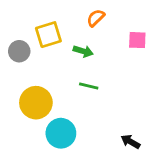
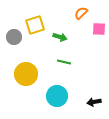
orange semicircle: (96, 18) -> (81, 13), moved
cyan circle: (61, 133) -> (57, 96), moved
black arrow: (130, 142) -> (94, 102), turned -40

